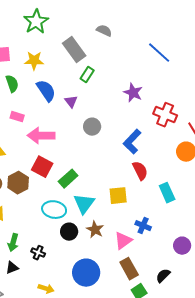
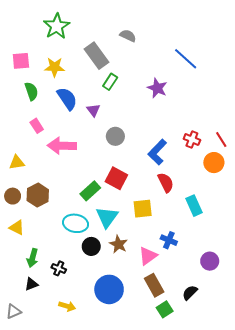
purple star: (133, 93) -> (157, 88), moved
red cross: (165, 115) -> (192, 139), moved, size x0.7
pink rectangle: (17, 117) -> (37, 126), turned 40
red square: (42, 167) -> (116, 178), moved

